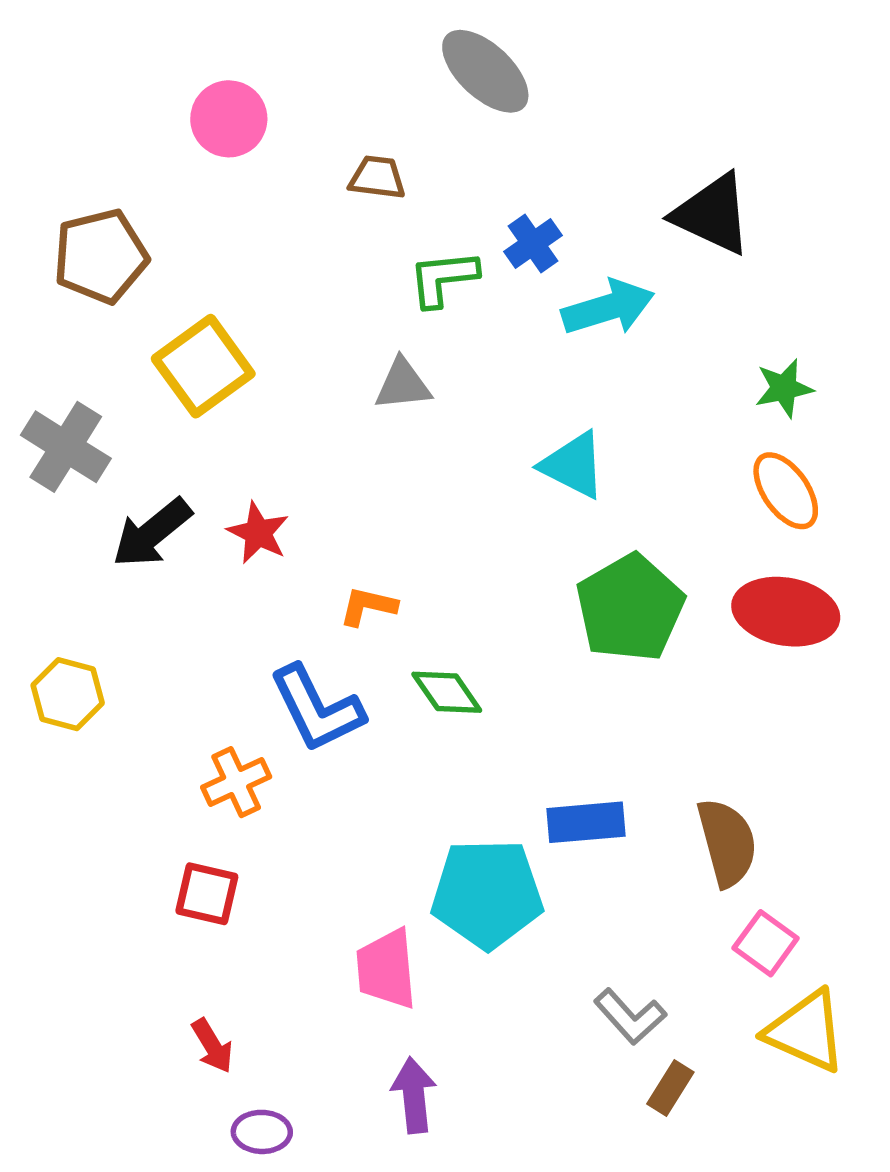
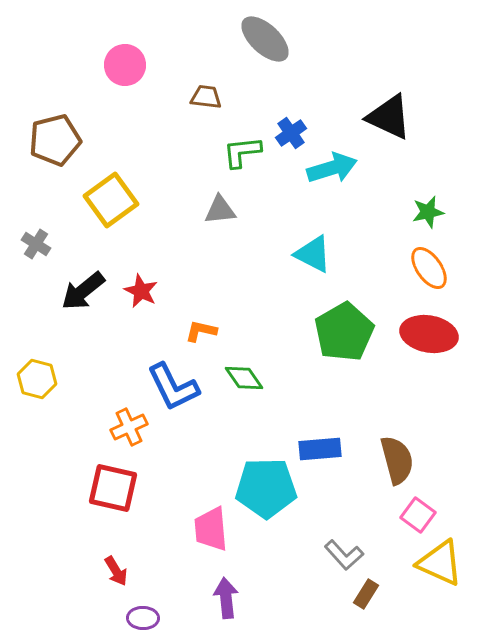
gray cross: (66, 447) -> (36, 244), size x0.6
red square: (207, 894) -> (113, 488), size x1.4

